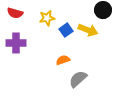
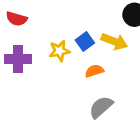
yellow star: (47, 18) -> (59, 51), moved
orange semicircle: (63, 60) -> (94, 71), moved

